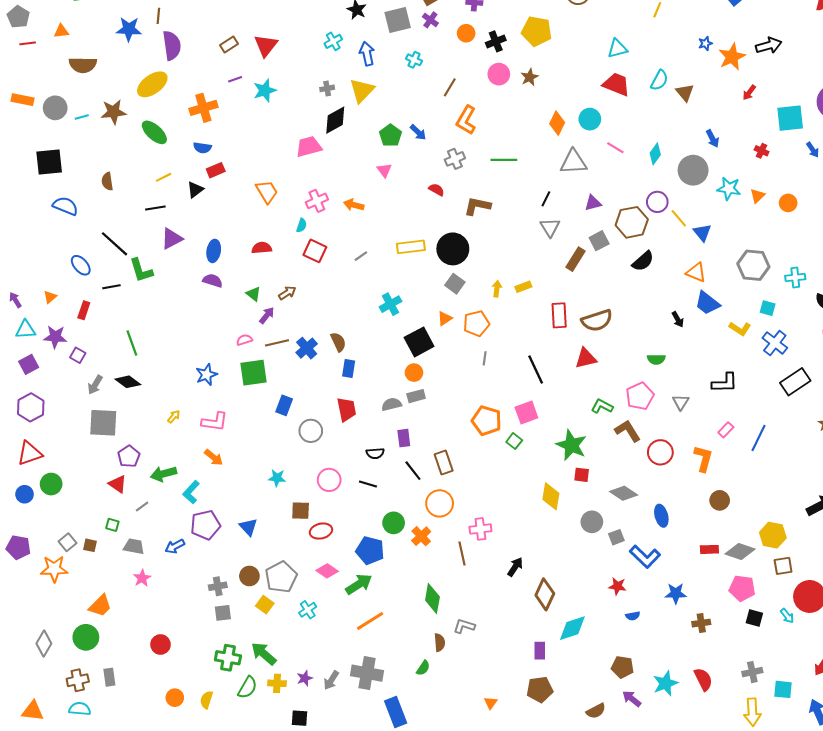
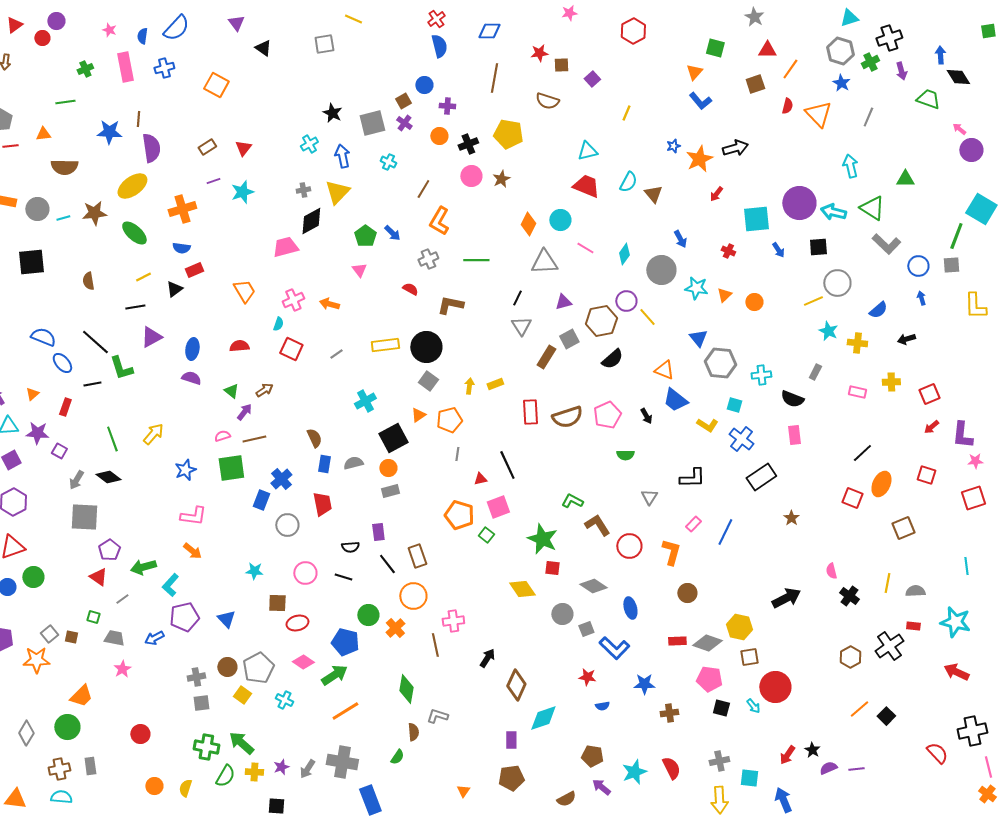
red triangle: (266, 45) -> (243, 148), size x0.7
blue semicircle: (65, 206) -> (43, 337), moved
blue triangle: (702, 233) -> (698, 338), moved
blue cross: (307, 348) -> (281, 479), moved
red triangle: (586, 358) -> (480, 479), moved, size x0.6
pink pentagon: (640, 396) -> (607, 415), moved
gray semicircle: (392, 404) -> (353, 463), moved
yellow arrow: (174, 417) -> (153, 434), moved, size x1.6
yellow diamond: (551, 496) -> (522, 589), turned -44
cyan cross: (308, 610) -> (284, 700), turned -30

